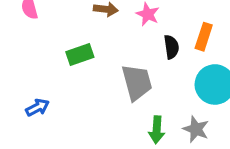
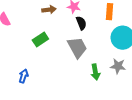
black semicircle: (171, 47) -> (81, 23), moved
blue arrow: (37, 107) -> (23, 76), turned -32

